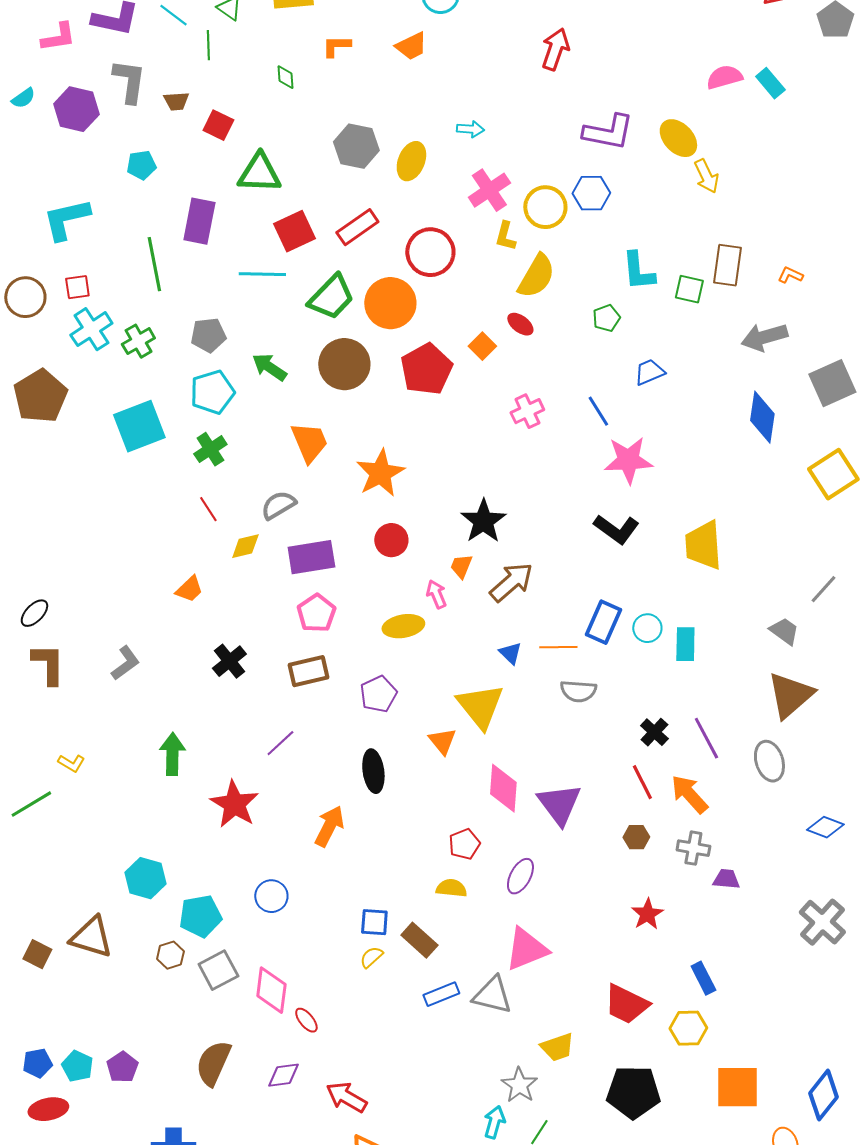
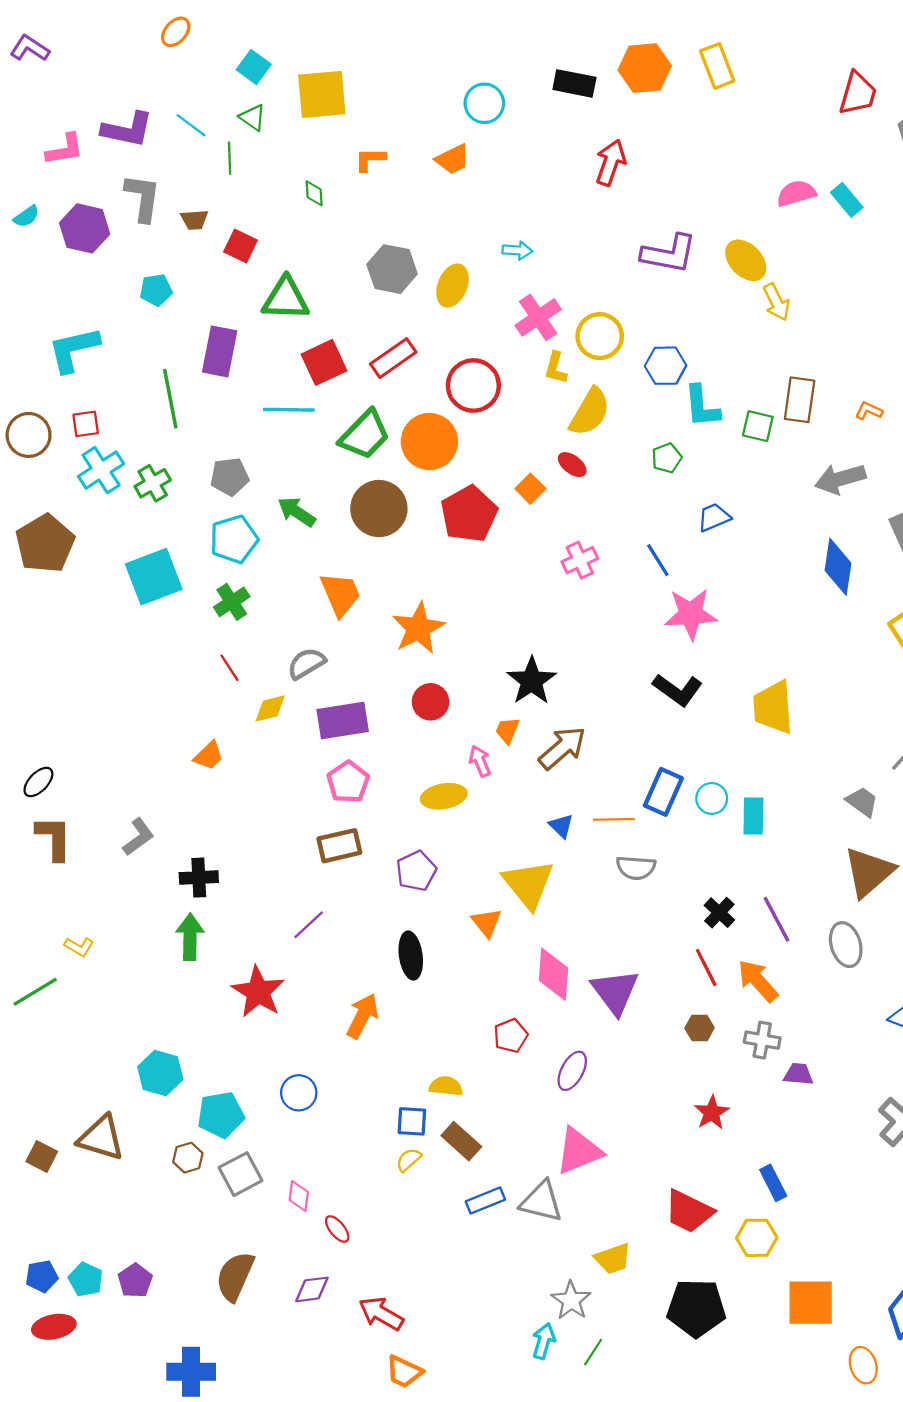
blue hexagon: (591, 193) -> (666, 366), moved
black cross: (229, 661) -> (199, 878), moved, turned 36
yellow semicircle: (451, 888) -> (446, 1086), moved
pink diamond: (271, 990) -> (299, 1196), size x0.6

